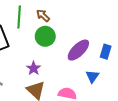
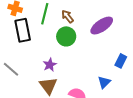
purple ellipse: (78, 50) -> (102, 26), moved

